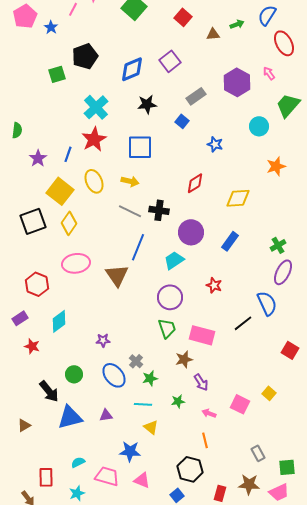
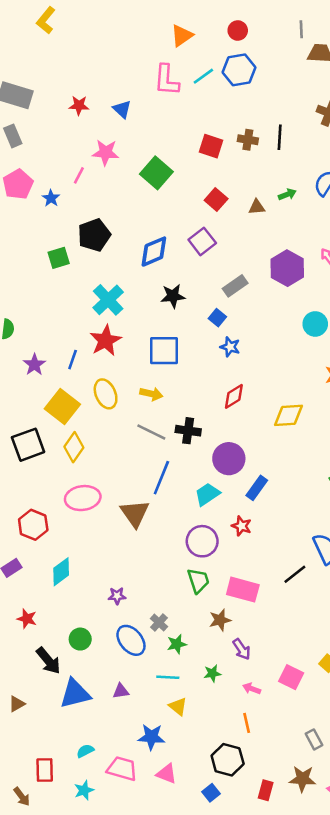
red square: (183, 17) -> (216, 199), moved
blue star: (215, 144) -> (230, 347), moved
blue rectangle: (230, 241) -> (257, 488), moved
red star: (214, 285) -> (242, 526), moved
red star: (32, 346) -> (27, 619), moved

